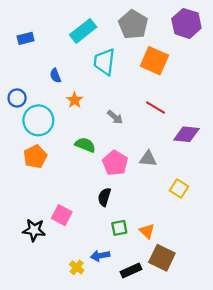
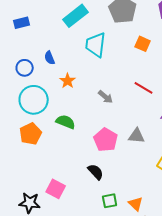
orange square: (154, 61) -> (143, 44), size x0.6
blue circle: (17, 98) -> (25, 68), moved
green semicircle: (85, 145) -> (66, 122), moved
black semicircle: (104, 197) -> (96, 172), turned 120

